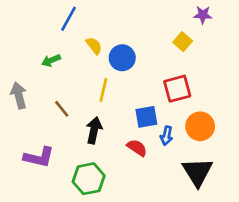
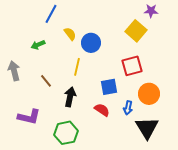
yellow square: (183, 42) -> (136, 31), size x1.5
blue arrow: (167, 136) -> (128, 108), moved

